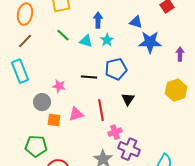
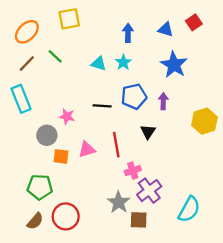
orange ellipse: (25, 14) -> (27, 32), turned 35
blue arrow: (98, 20) -> (128, 33), moved
blue triangle: (136, 22) -> (166, 29), moved
green line: (63, 35) -> (55, 56), moved
blue star: (150, 42) -> (174, 65), turned 30
purple arrow: (180, 54) -> (163, 101), moved
purple cross: (129, 149) -> (149, 191), turned 30

